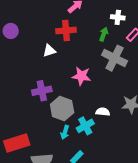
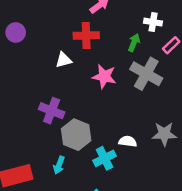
pink star: (81, 76) -> (104, 76), moved
purple cross: (42, 91) -> (52, 111), turned 30
cyan arrow: (65, 132) -> (59, 165), moved

